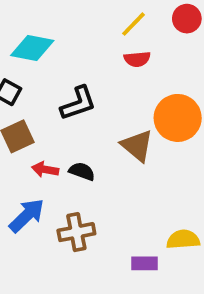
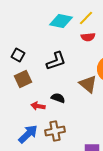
cyan diamond: (32, 48) -> (61, 21), moved
red arrow: (45, 169) -> (38, 106), moved
blue arrow: (27, 216) -> (28, 134), moved

